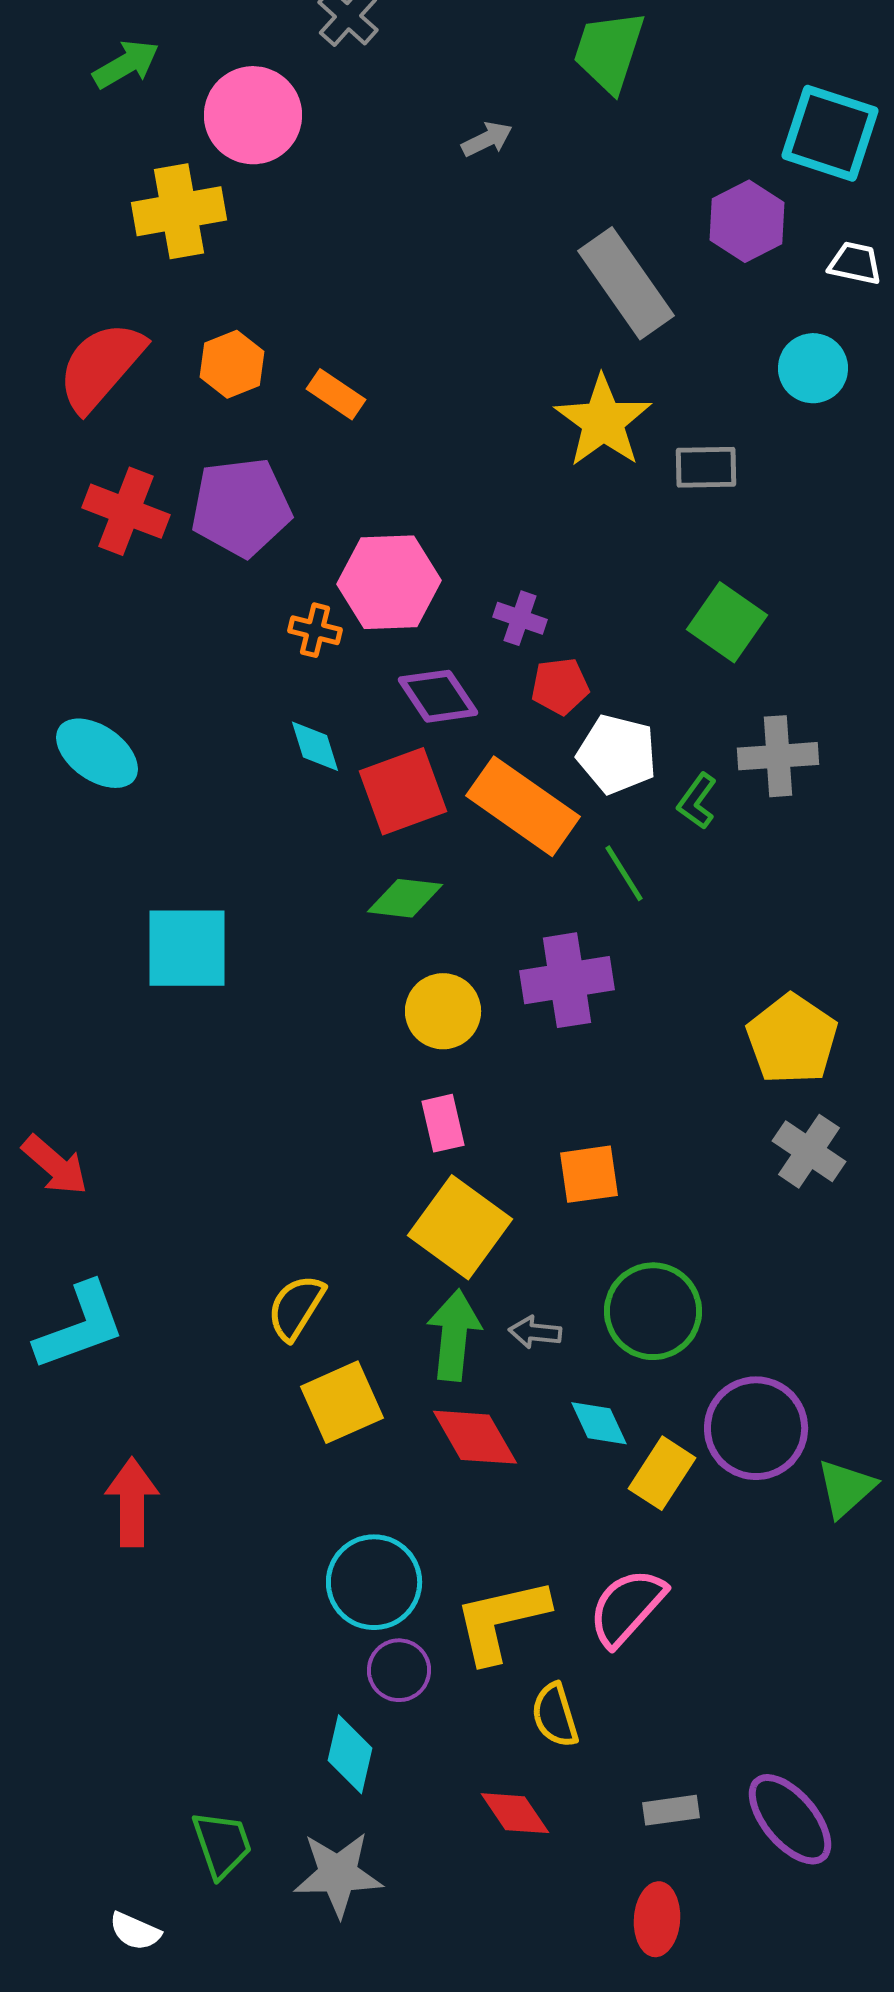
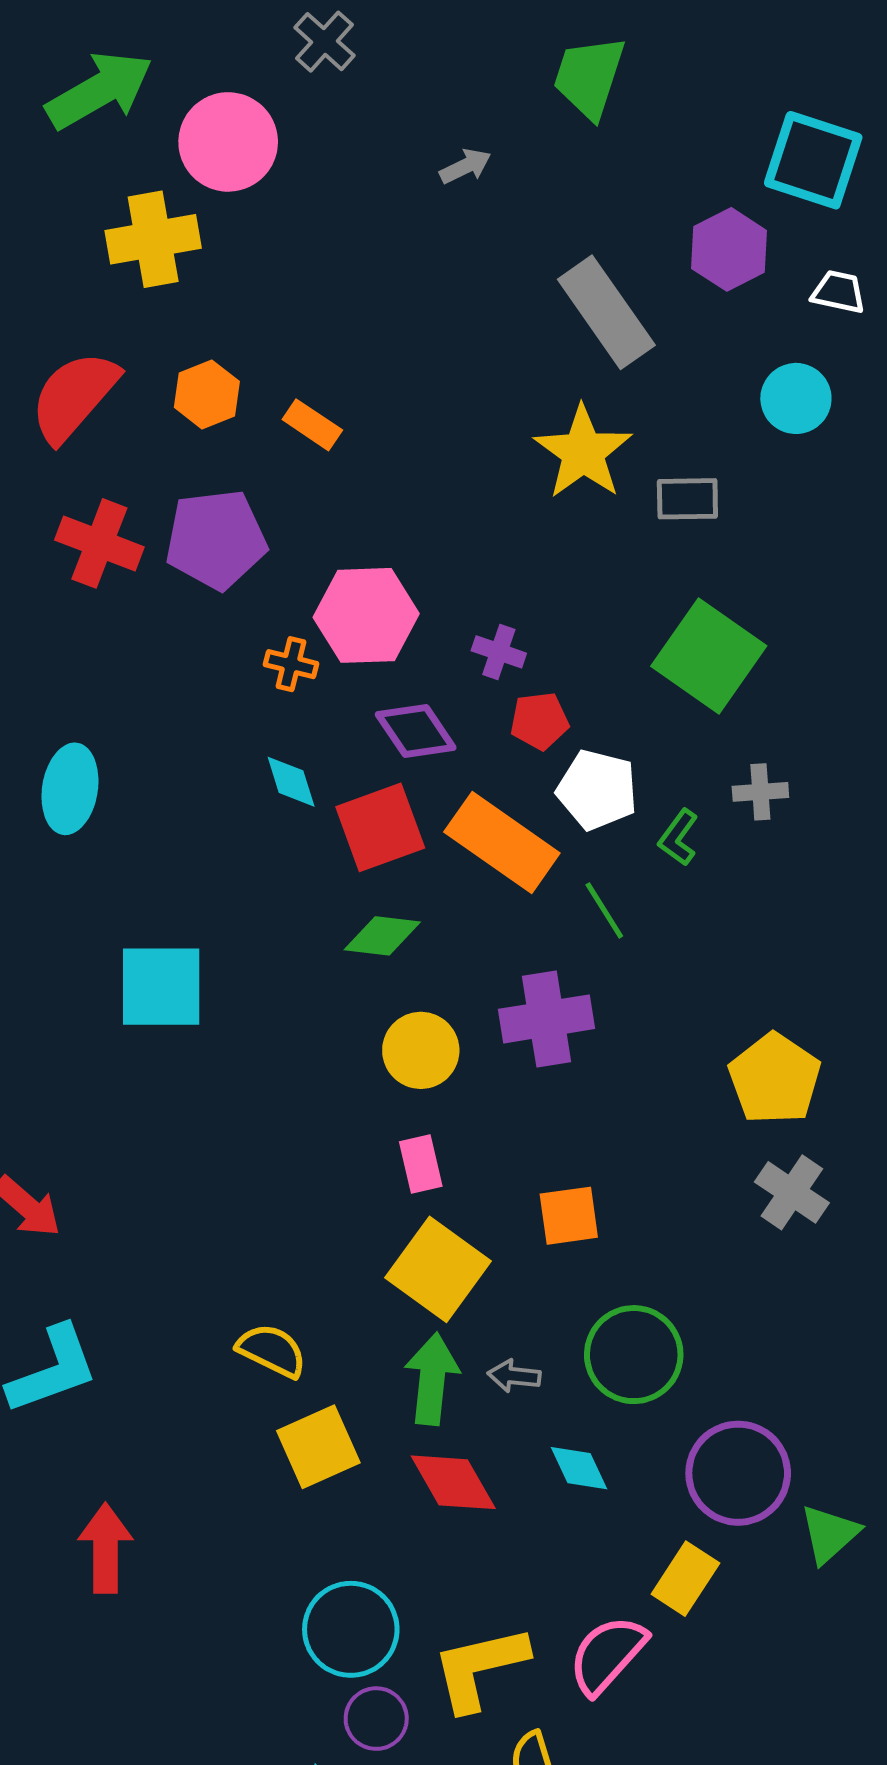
green arrow: (126, 64) -> (99, 90), size x1.6
green square: (727, 622) -> (709, 656), size x1.4
cyan ellipse: (97, 753) -> (70, 789), turned 64
gray cross: (778, 756) -> (760, 792), size x0.7
yellow semicircle: (296, 1307) -> (272, 1351), turned 84
yellow rectangle: (662, 1473) -> (685, 1579), moved

